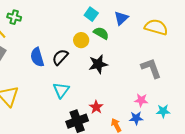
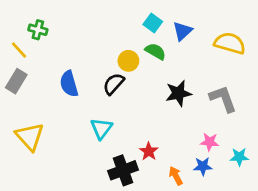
cyan square: (91, 14) -> (153, 23), moved
black semicircle: (60, 57) -> (114, 84), moved
black star: (98, 64) -> (178, 93), moved

